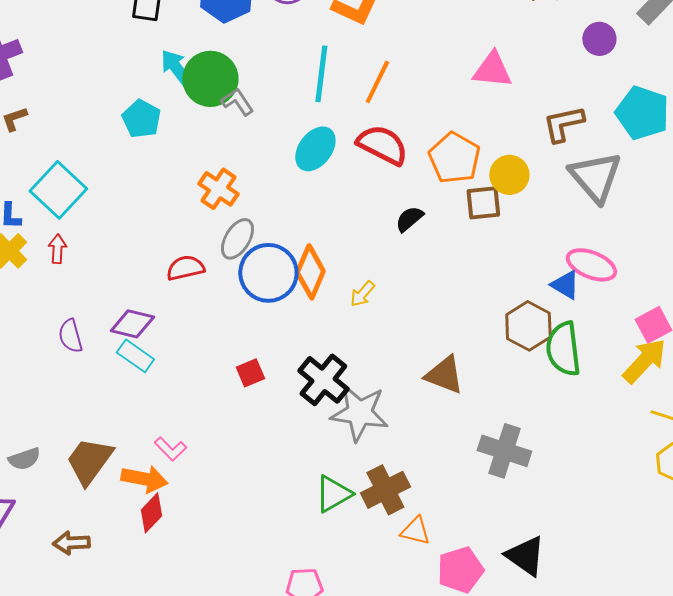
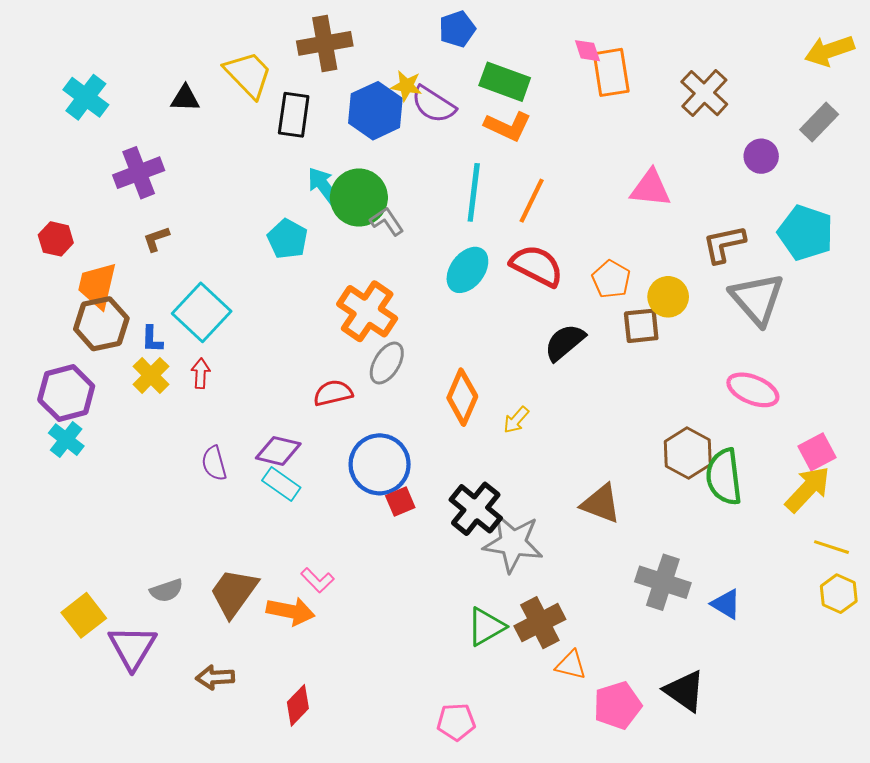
orange pentagon: (454, 158) -> (611, 279), size x0.7
orange cross: (218, 189) -> (367, 311), size x1.4
black semicircle: (409, 219) -> (565, 342), size x1.4
blue circle: (268, 273) -> (380, 464), moved
blue triangle: (565, 285) -> (726, 604), moved
red diamond: (151, 513) -> (298, 705), moved

